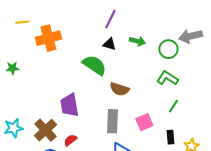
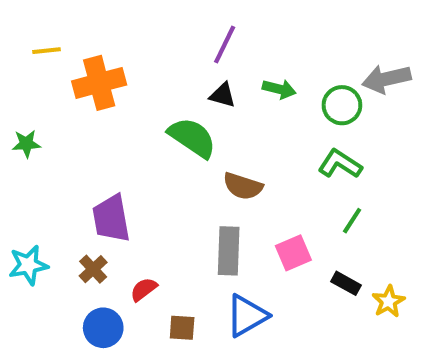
purple trapezoid: (69, 105) -> (111, 219), moved
brown cross: (45, 130) -> (93, 269), size x0.6
black rectangle: (170, 137) -> (346, 283), turned -56

